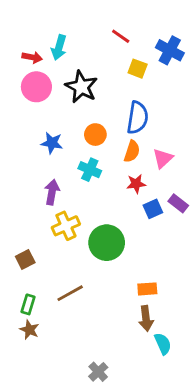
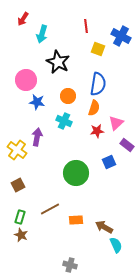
red line: (121, 36) -> (86, 26), turned 48
red arrow: (32, 57) -> (23, 19), moved, turned 112
pink circle: (36, 87) -> (26, 80), moved
pink triangle: (163, 158) -> (116, 123), moved
blue square: (153, 209) -> (109, 162), moved
yellow cross: (66, 226) -> (17, 150), moved, turned -30
orange rectangle: (147, 289) -> (76, 220), moved
brown arrow: (146, 318) -> (104, 227), turned 126
gray cross: (98, 372) -> (70, 265), turned -32

